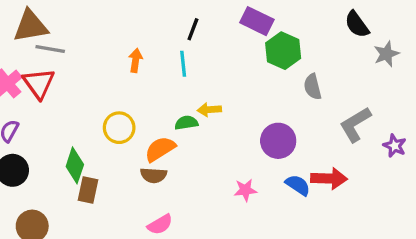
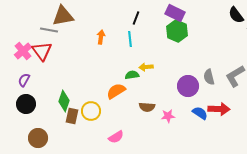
brown triangle: (31, 26) -> (63, 16), moved
green hexagon: (283, 51) -> (177, 31), moved
gray semicircle: (313, 87) -> (209, 77), moved
yellow circle: (119, 128) -> (91, 111), moved
brown semicircle: (154, 175) -> (147, 107), moved

